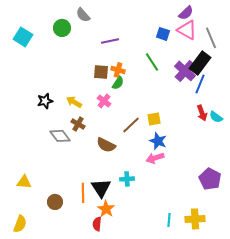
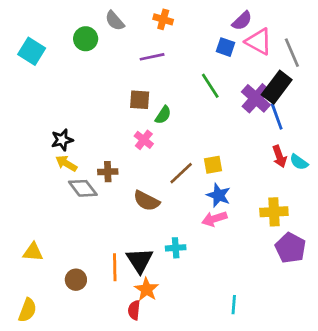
purple semicircle: (186, 13) -> (242, 21), moved
orange cross: (118, 70) -> (163, 19), moved
blue line: (200, 84) -> (277, 116), turned -42
yellow arrow: (74, 102) -> (66, 163), moved
brown cross: (78, 124) -> (108, 172), turned -32
yellow cross: (195, 219) -> (274, 212), moved

